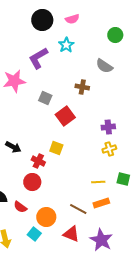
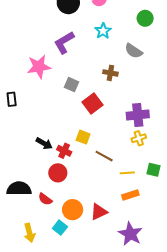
cyan star: (66, 45) -> (103, 31), moved
purple cross: (108, 127) -> (138, 115), size x1.5
black arrow: (13, 147) -> (44, 143), moved
brown line: (78, 209) -> (104, 156), moved
red triangle: (71, 234) -> (99, 212), moved, turned -48

